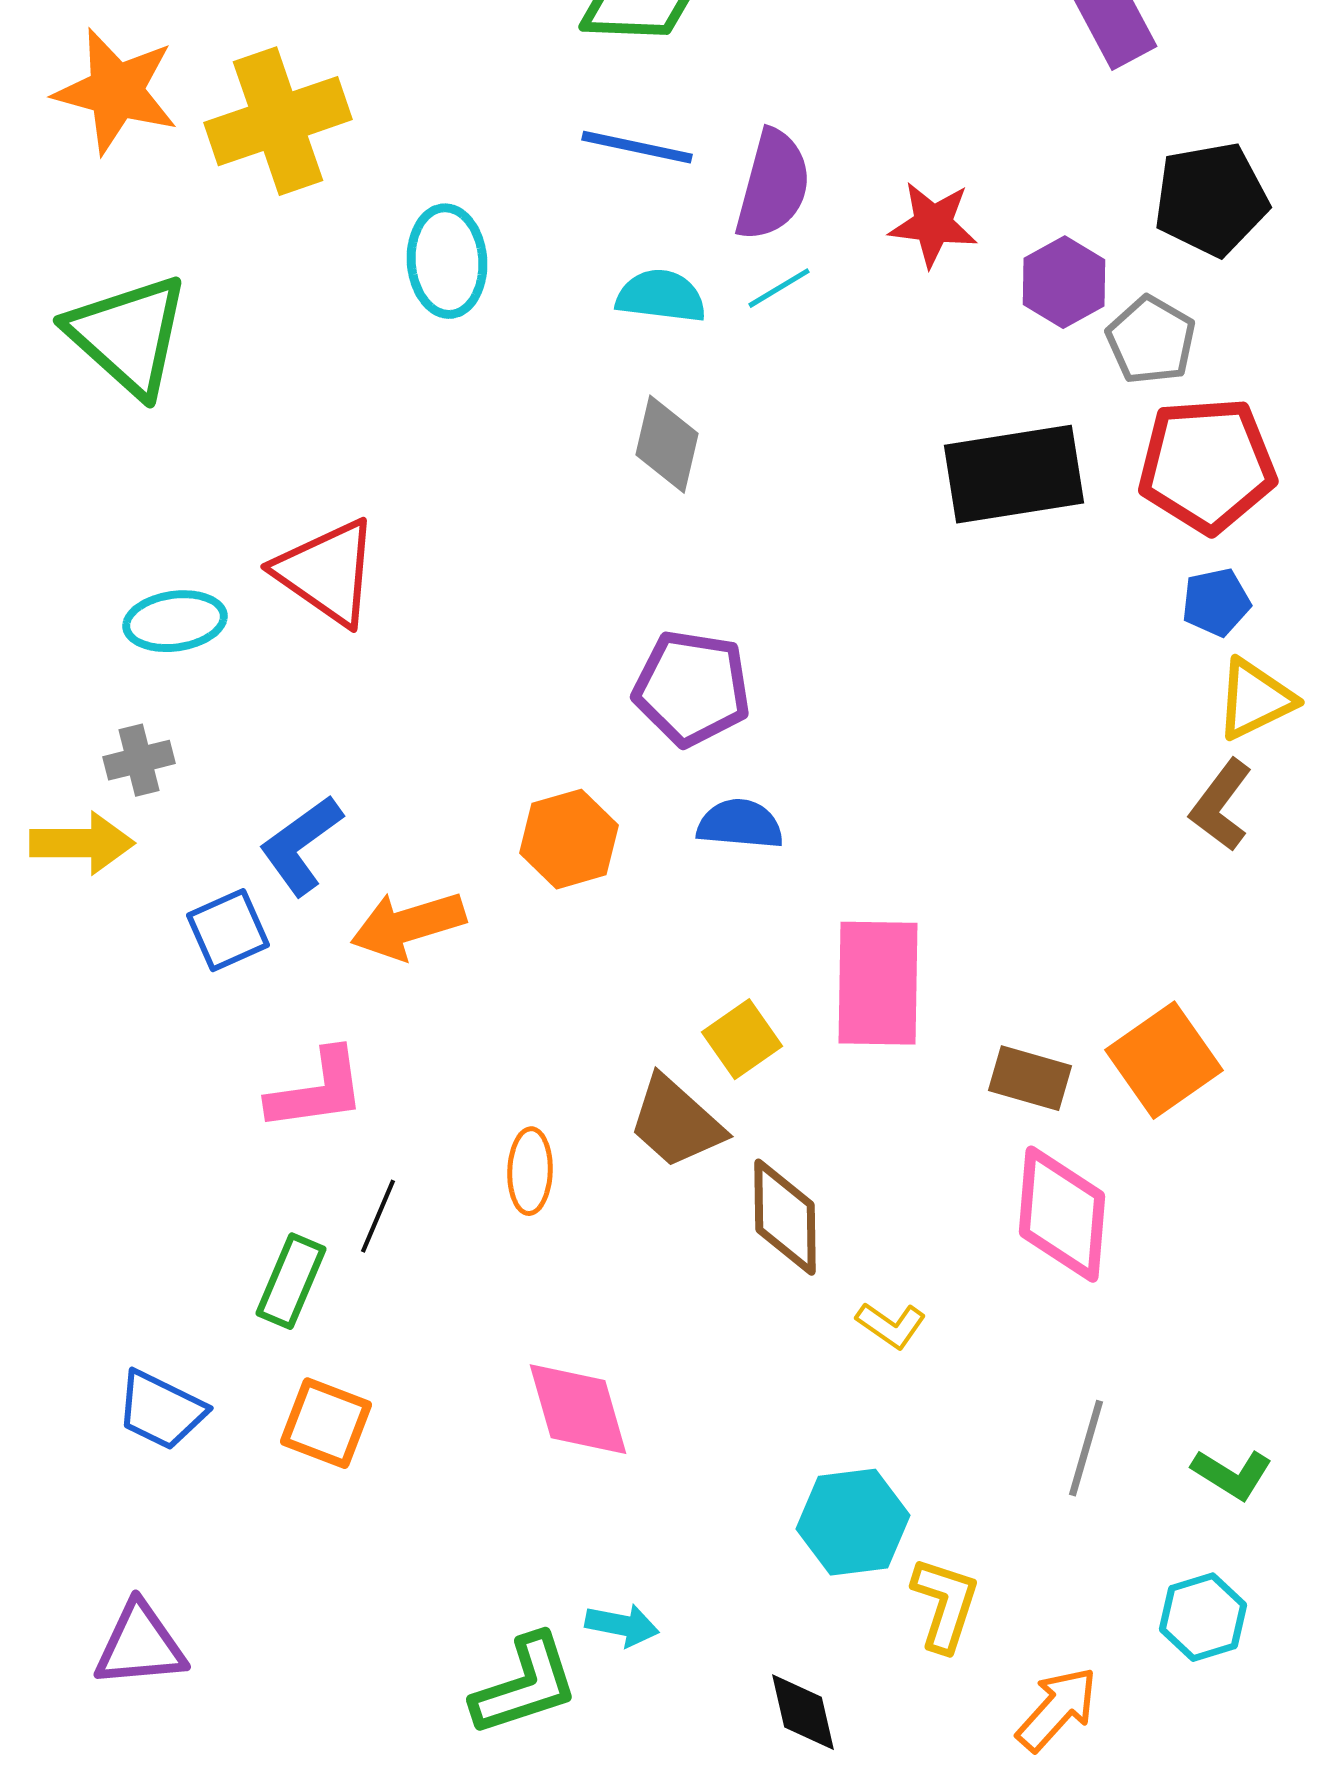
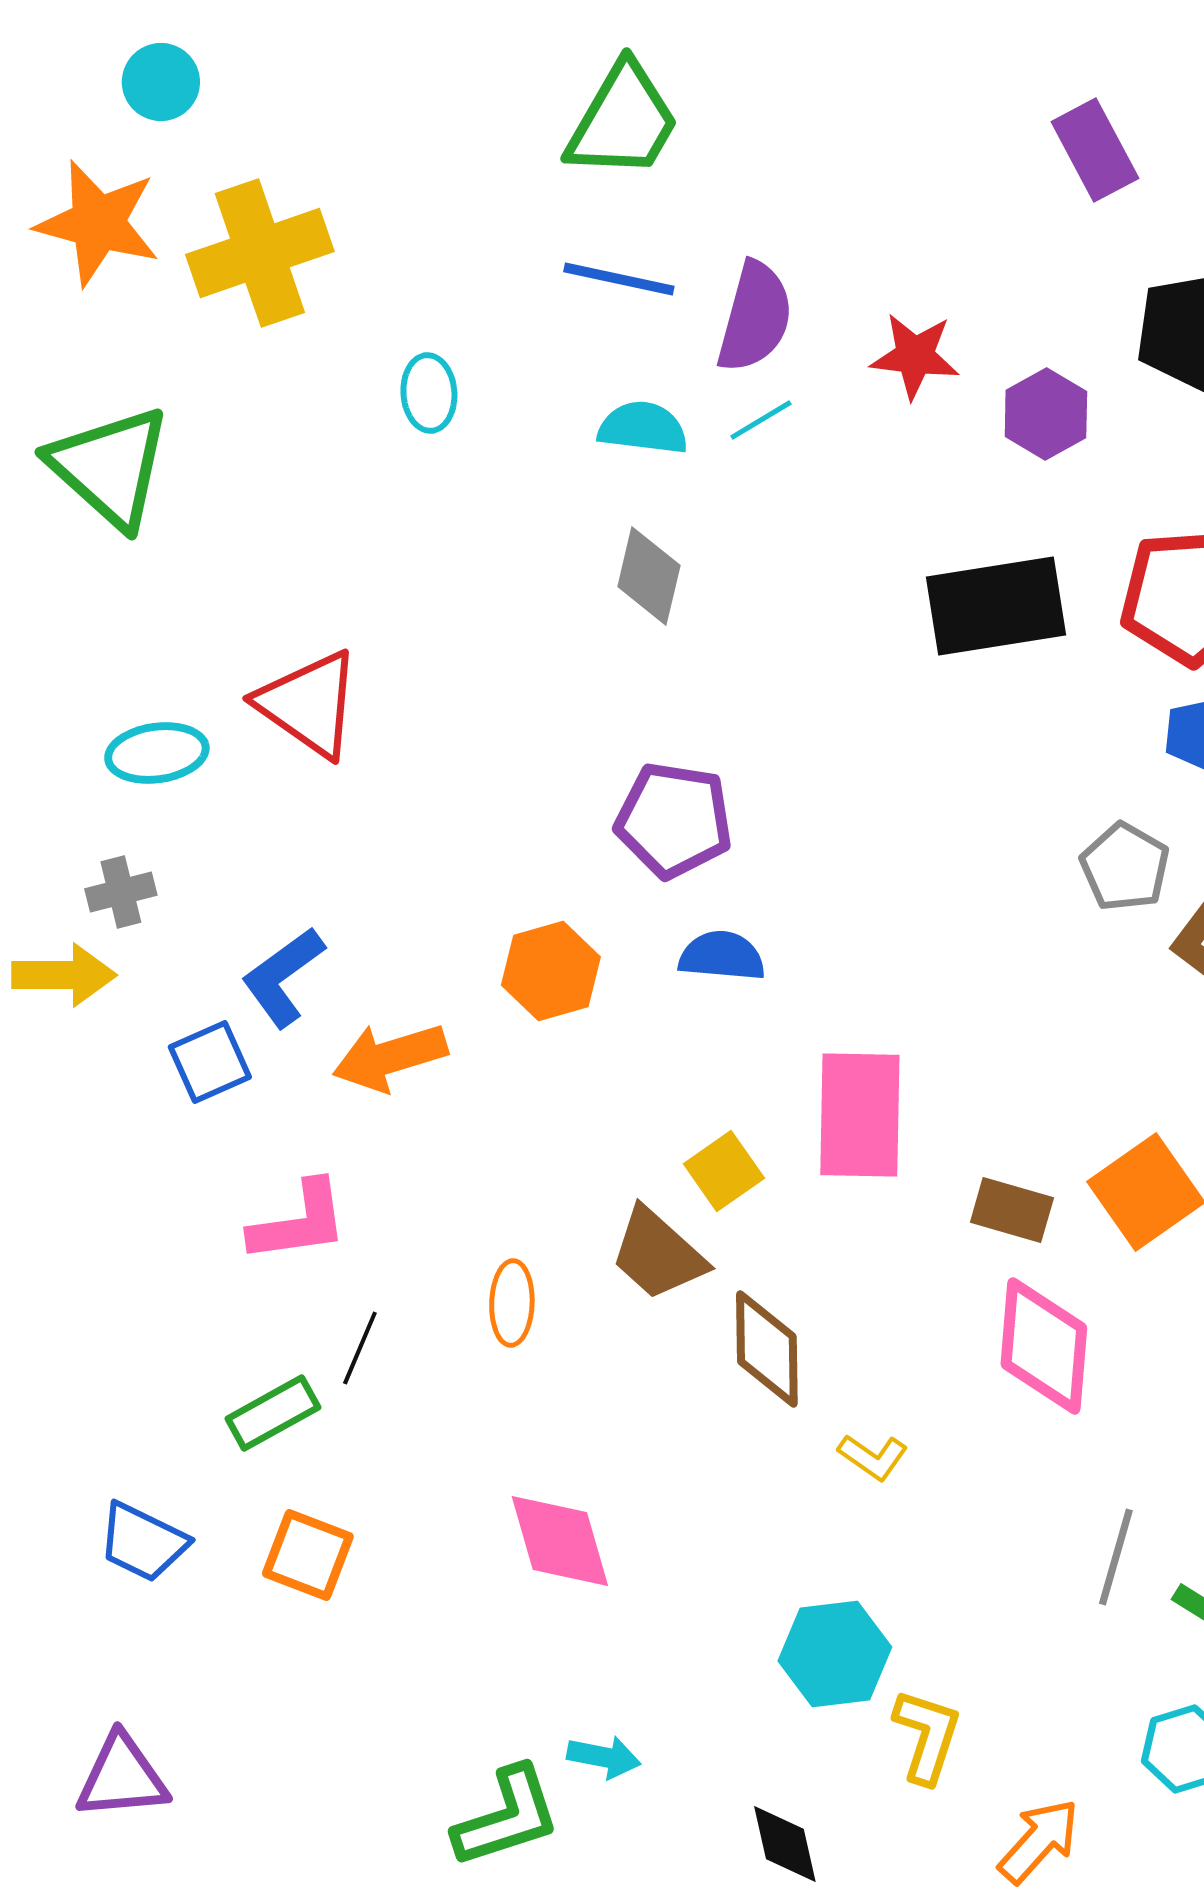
cyan ellipse: (447, 261) -> (429, 393), size x0.7
gray pentagon: (1151, 340) -> (1125, 867), moved
green rectangle: (291, 1281) -> (273, 1413), turned 38
gray line: (1086, 1448) -> (1116, 1557), moved

